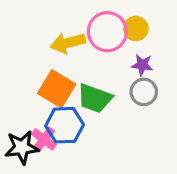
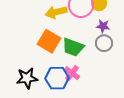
blue hexagon: (65, 125) -> (57, 78), moved
pink cross: (44, 139) -> (72, 73), moved

